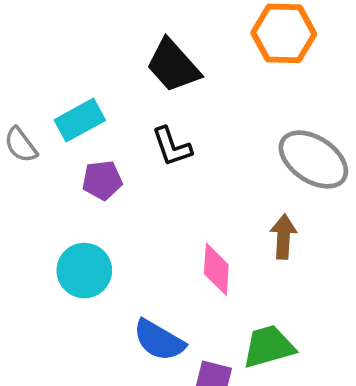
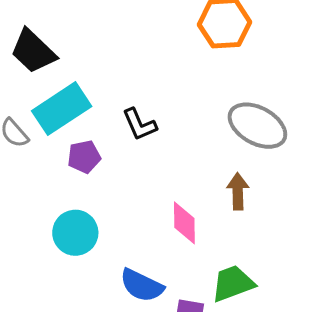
black trapezoid: (173, 66) -> (33, 51), moved
cyan rectangle: (80, 120) -> (62, 109), size x1.4

